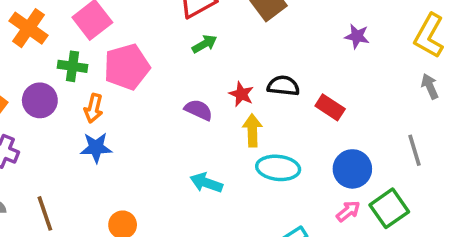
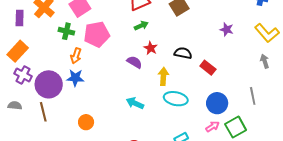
yellow L-shape: (429, 36) -> (267, 33), turned -75
red star: (241, 94) -> (151, 48), moved
purple circle: (40, 100) -> (49, 84), moved, size x1.4

